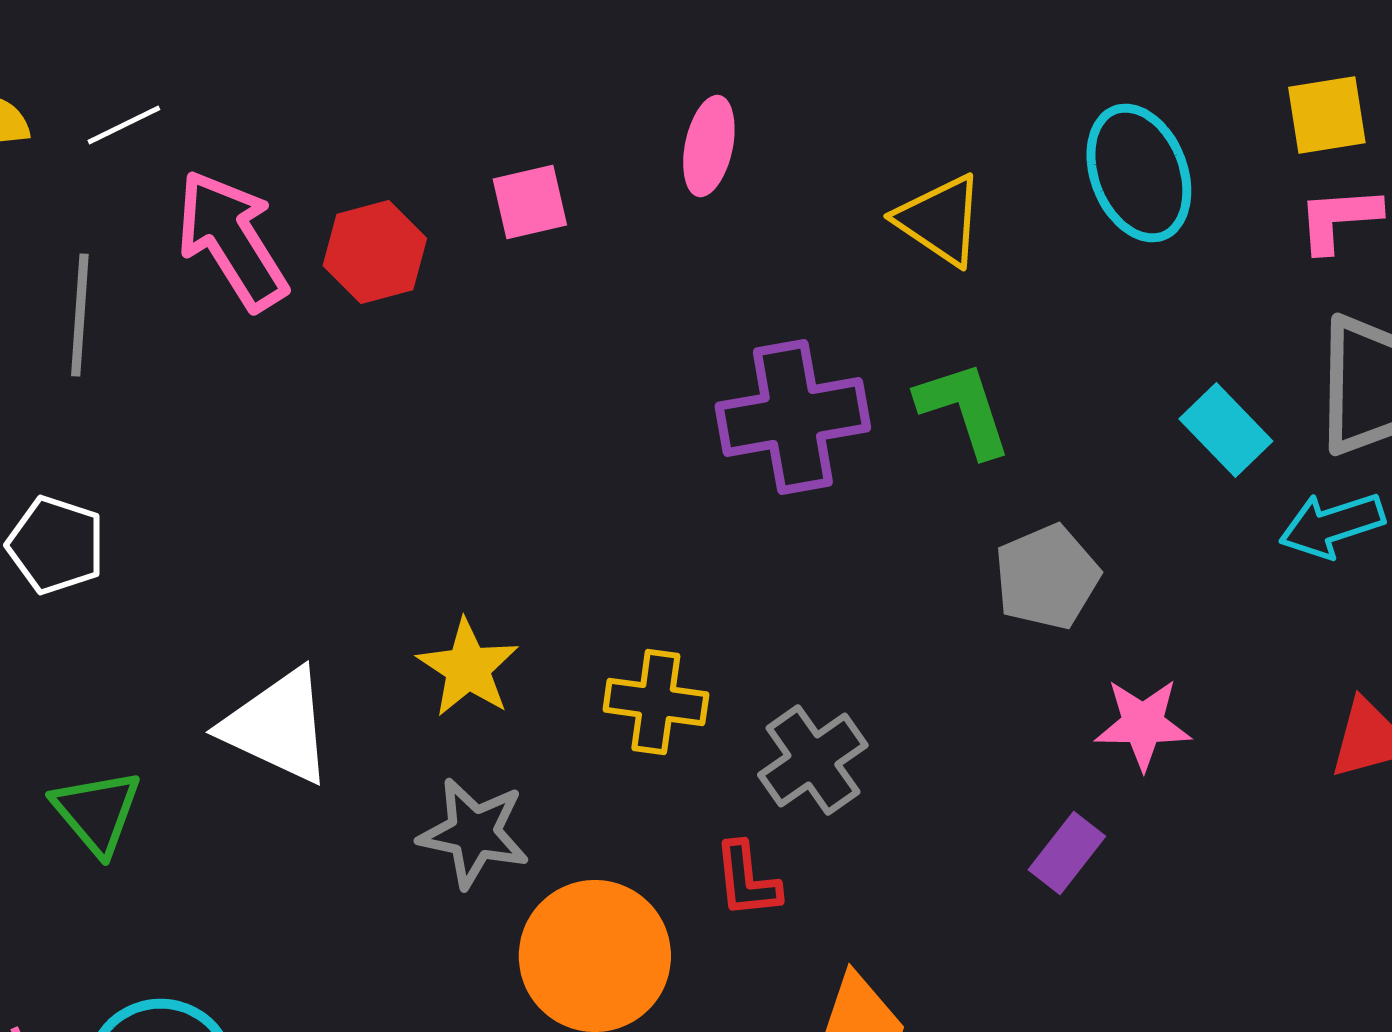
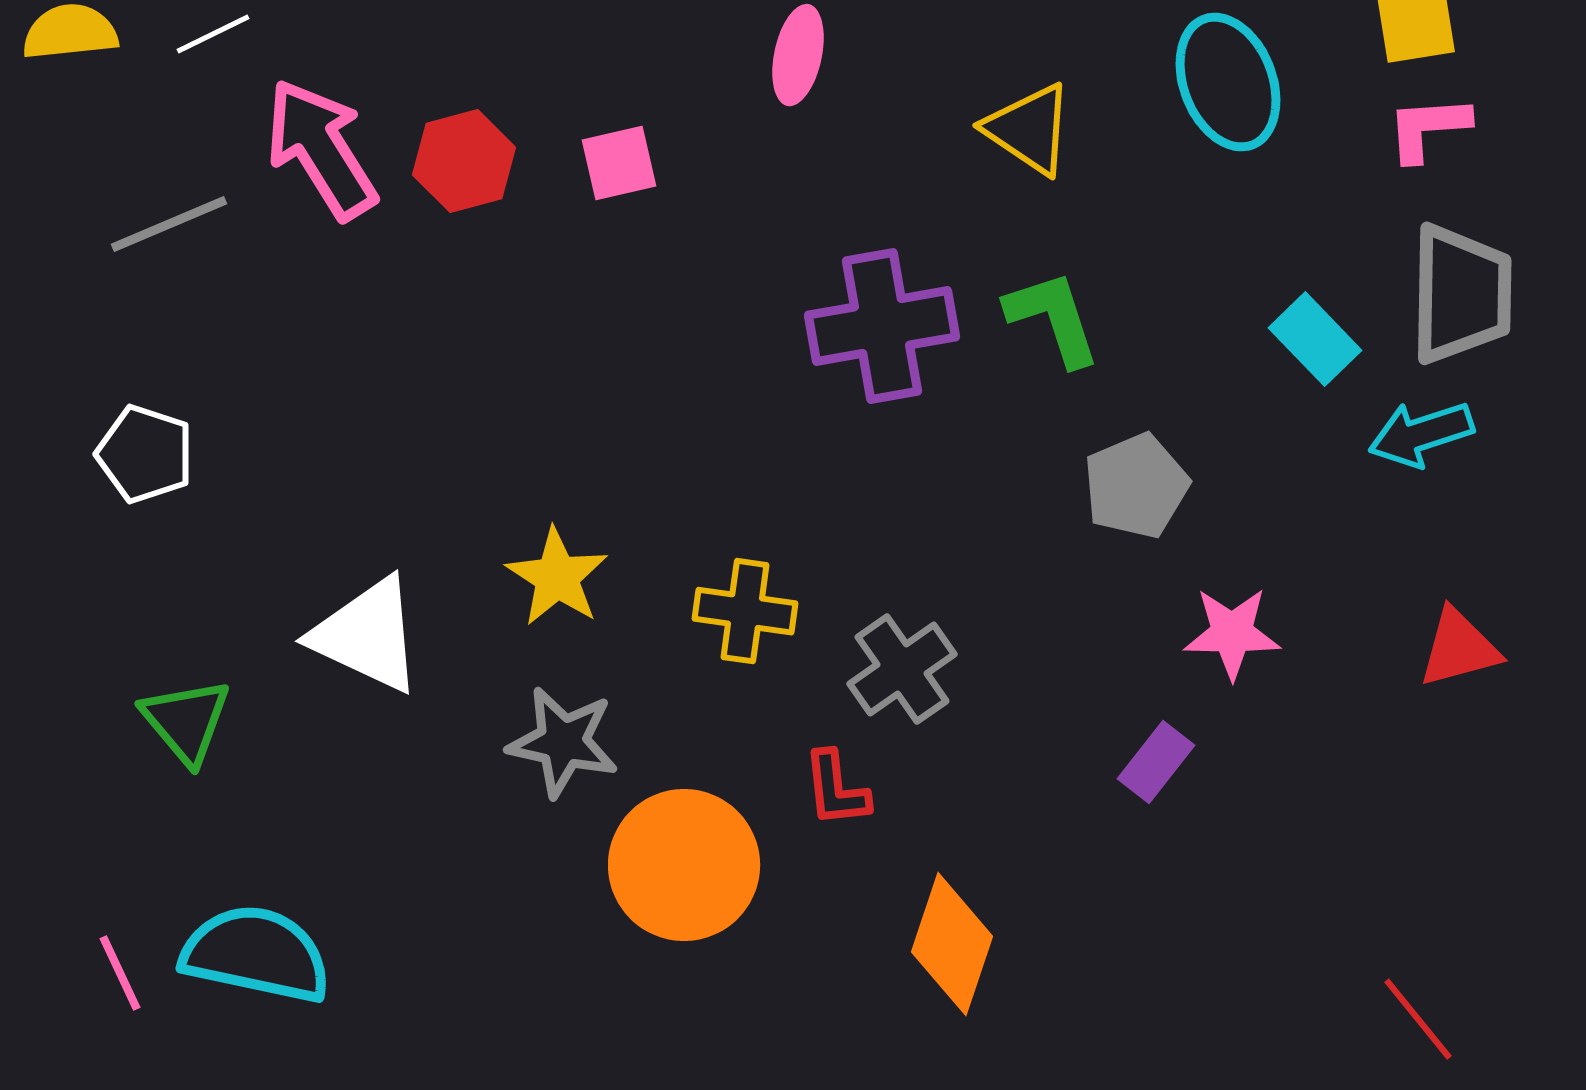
pink square: (530, 202) -> (619, 163), moved
gray line: (80, 315) -> (169, 224), turned 63

